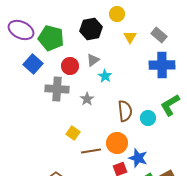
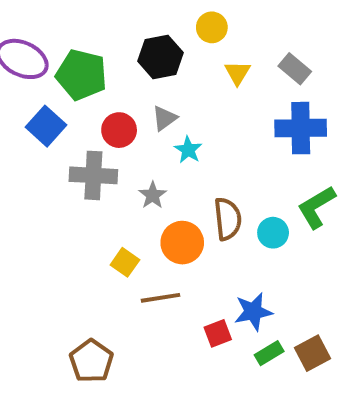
orange circle: (117, 143) -> (182, 243), moved
blue star: (138, 158) -> (253, 312), turned -30

